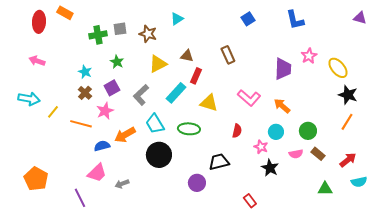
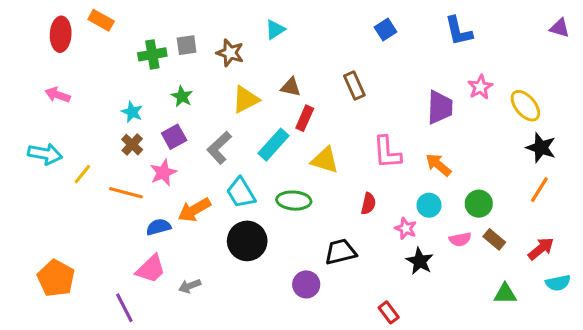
pink L-shape: (249, 98) -> (387, 152), turned 45

